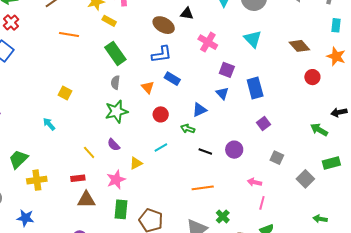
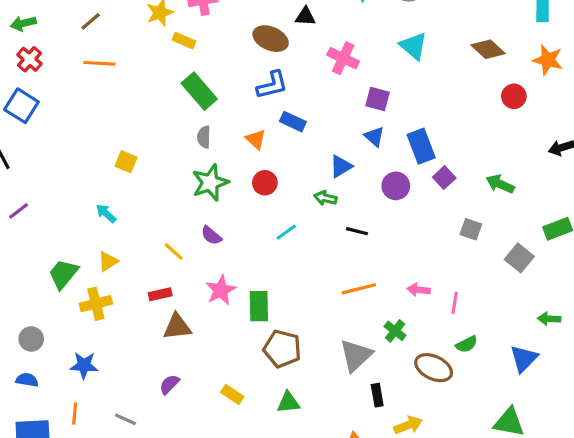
orange line: (69, 35) -> (99, 63), moved
blue rectangle: (255, 88) -> (421, 146), moved
red circle: (161, 114) -> (265, 183), moved
green arrow: (319, 130) -> (500, 184), moved
purple circle: (234, 150) -> (396, 186), moved
yellow triangle: (136, 163) -> (108, 261), moved
pink arrow: (254, 182) -> (419, 290), moved
green rectangle: (121, 209) -> (259, 306), moved

